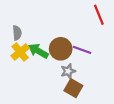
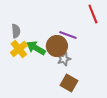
purple line: (82, 50) -> (68, 35), moved
gray star: (68, 71) -> (64, 59), moved

